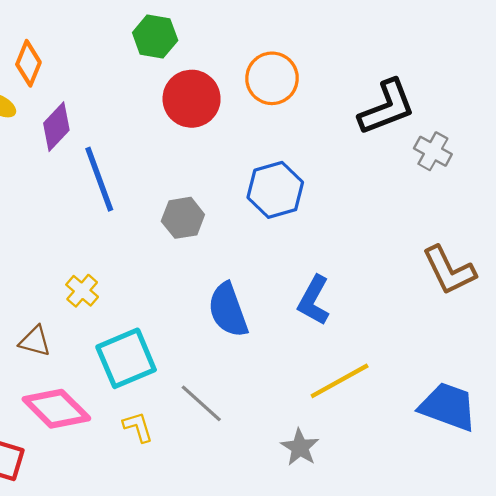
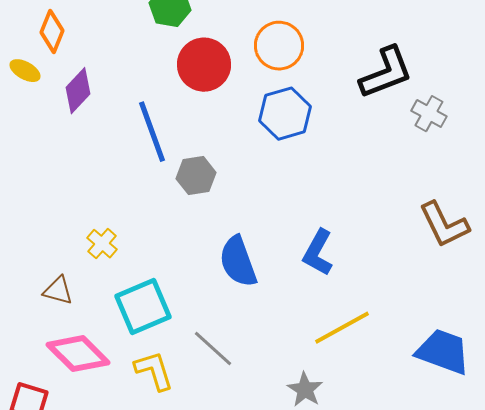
blue line: (99, 179) -> (152, 132), moved
blue hexagon: (275, 190) -> (285, 114), moved
yellow L-shape: (138, 427) -> (154, 371), size x1.4

